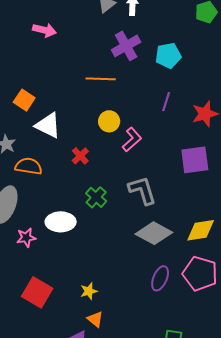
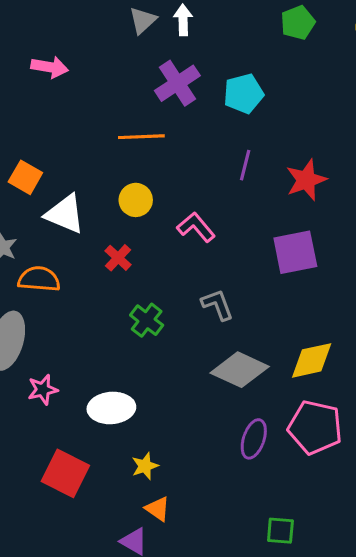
yellow circle: (109, 121) -> (136, 200), moved
pink L-shape: (132, 139) -> (196, 227), turned -85
gray L-shape: (142, 190) -> (217, 305), size x0.7
white ellipse: (61, 222) -> (111, 408), moved

